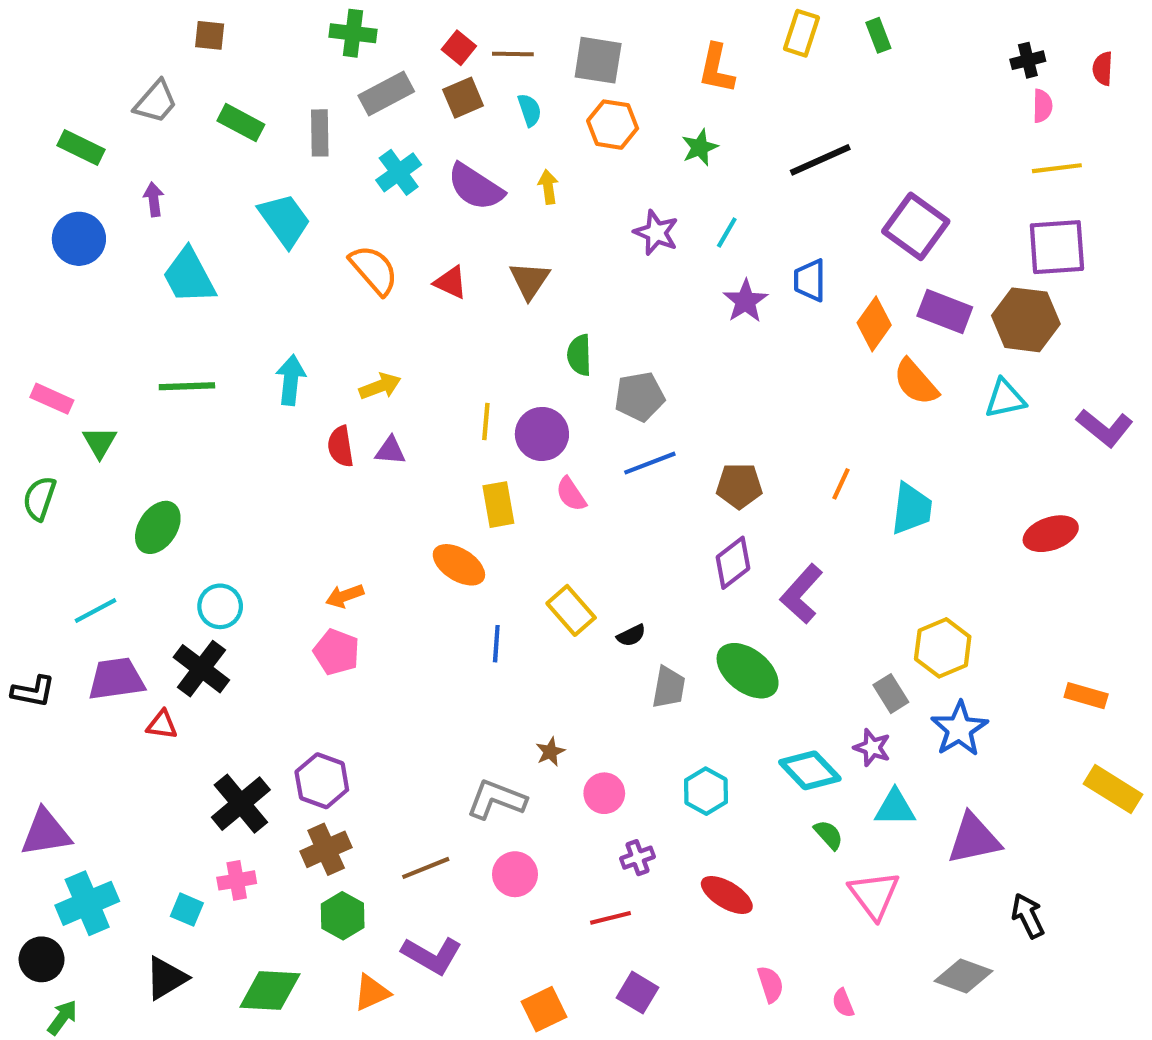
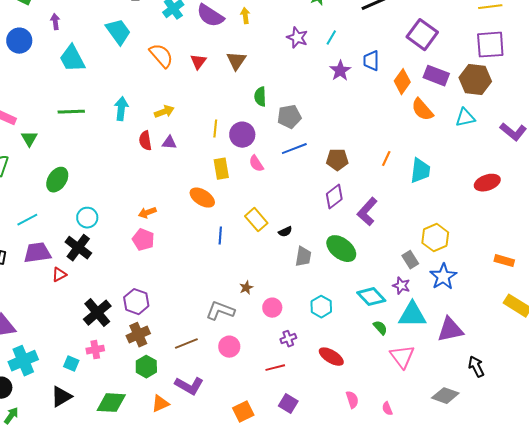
red triangle: (451, 282) -> (198, 62), turned 42
red triangle: (162, 725) -> (59, 275), turned -35
cyan triangle: (895, 808) -> (412, 315), size x1.4

